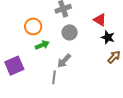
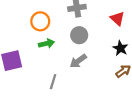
red triangle: (100, 20) -> (117, 19), moved
gray arrow: (64, 61) -> (78, 61), moved

